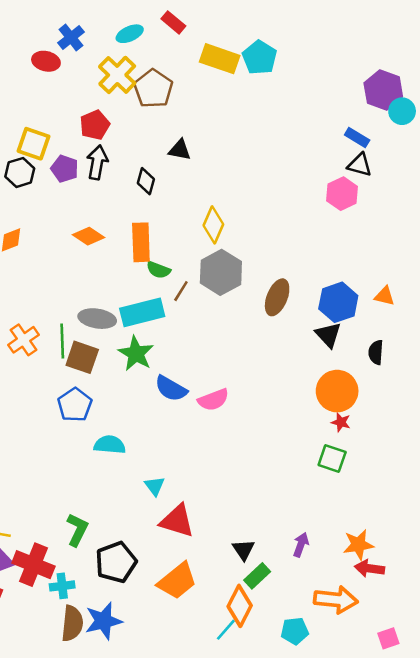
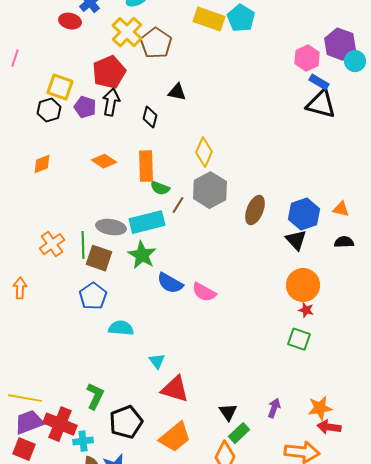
red pentagon: (95, 125) -> (109, 72), size x1.4
black triangle: (360, 165) -> (321, 104), size x1.5
pink hexagon: (342, 194) -> (307, 58), moved
black semicircle: (376, 352) -> (344, 242), moved, turned 84
pink semicircle: (213, 400) -> (204, 292), turned 50

